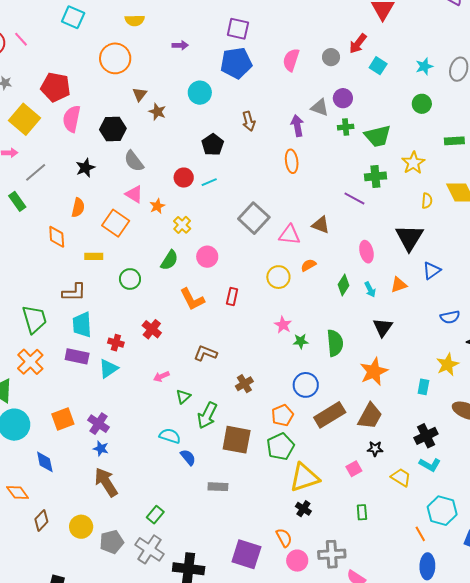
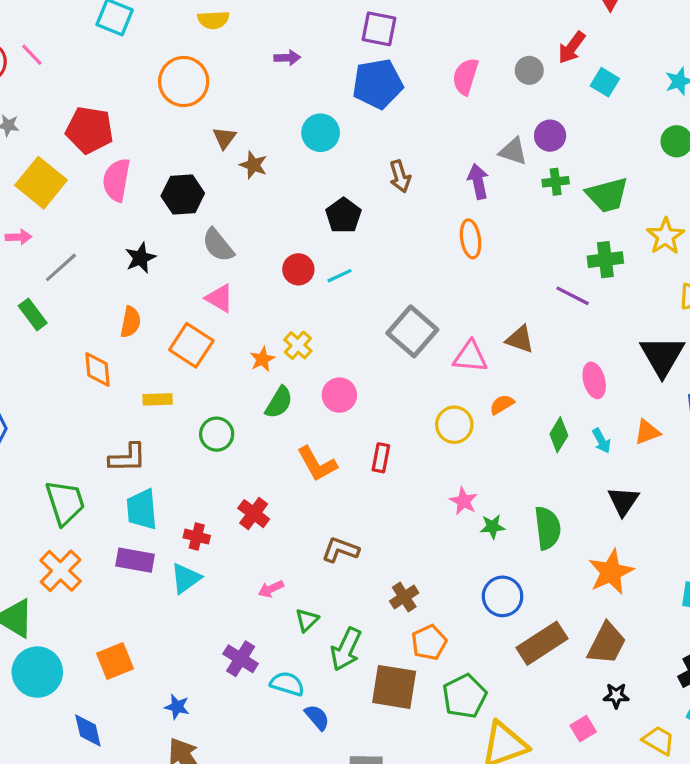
orange star: (157, 206) -> (262, 359), moved
orange pentagon: (282, 415) -> (429, 642), moved
purple cross: (98, 424) -> (241, 659), moved

